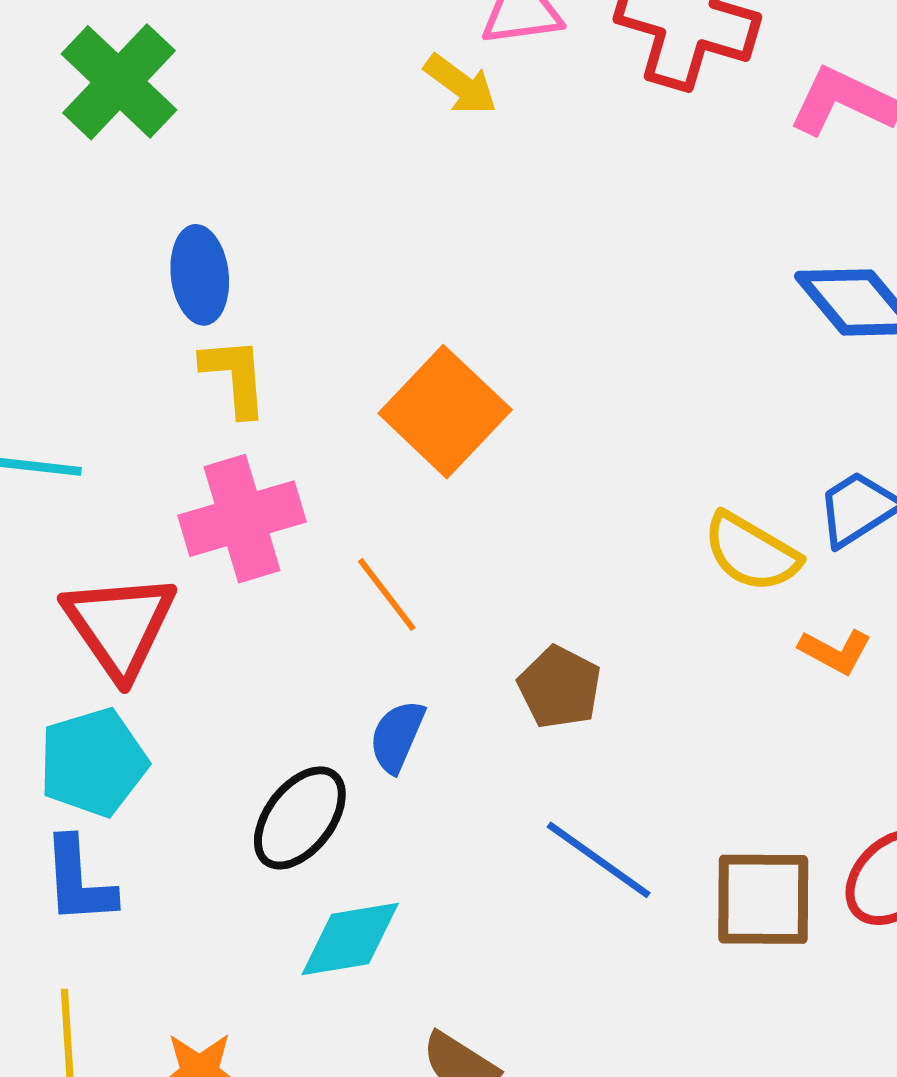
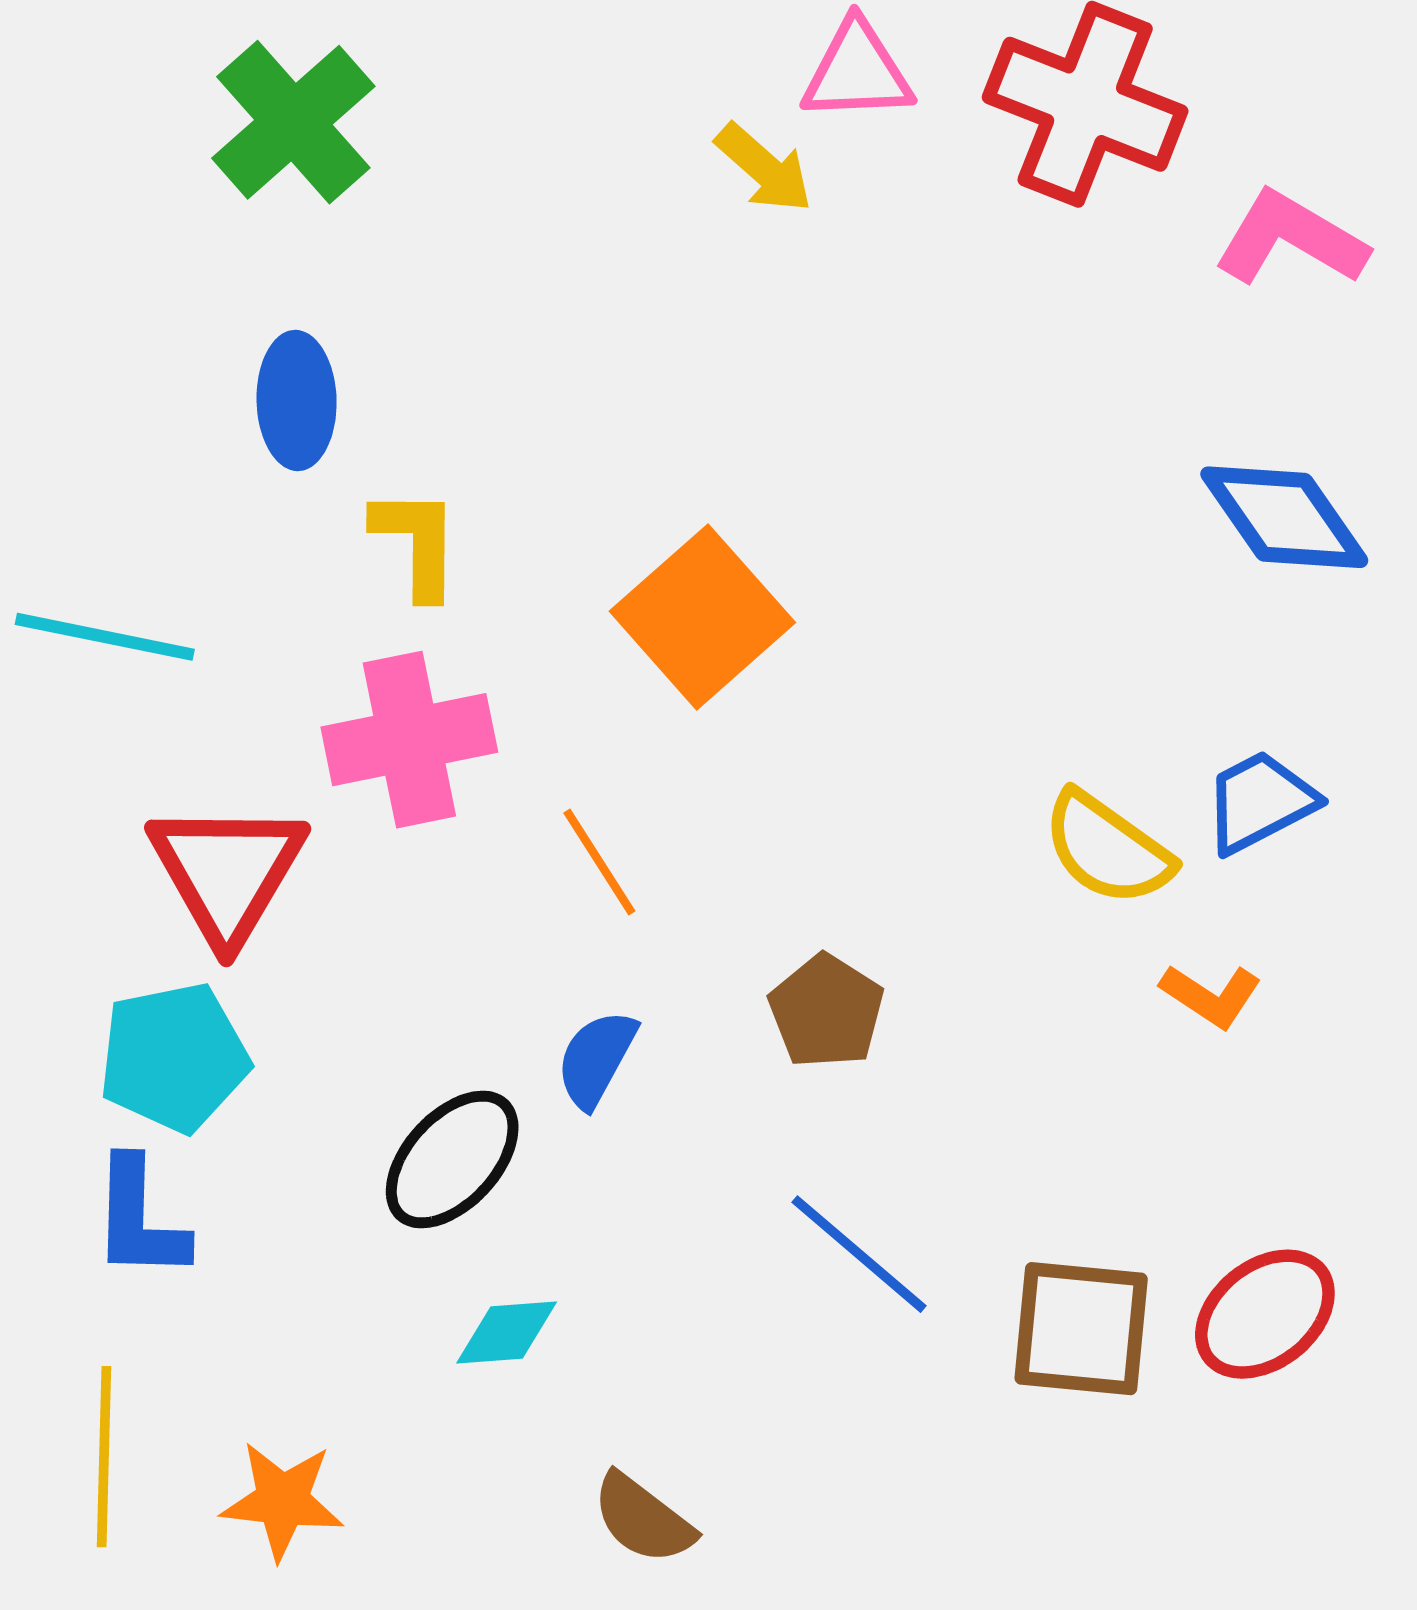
blue ellipse: (200, 275) -> (297, 401), moved
cyan diamond: (350, 939) -> (507, 1333), size x0.7

